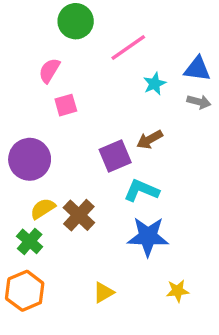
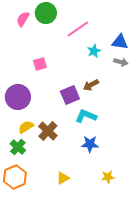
pink semicircle: (49, 71) -> (23, 19), moved
blue star: (148, 237) -> (90, 144), size x0.7

